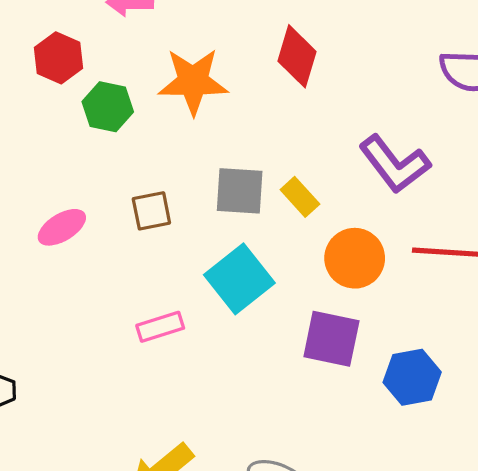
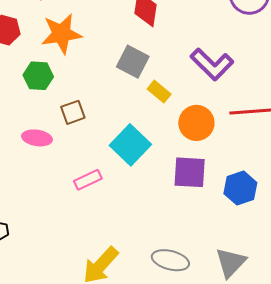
orange star: (193, 81) -> (61, 34), moved
green hexagon: (108, 107) -> (38, 76), moved
gray square: (240, 191) -> (133, 62), moved, turned 32
pink ellipse: (62, 227) -> (37, 138), moved, turned 48

